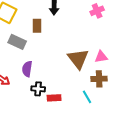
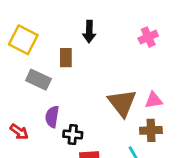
black cross: (38, 89) -> (73, 134), moved

